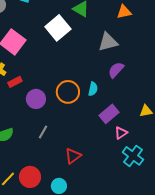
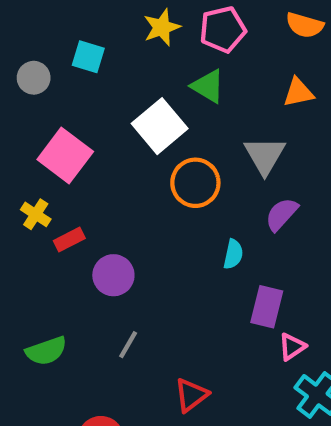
gray triangle: (108, 42) -> (265, 155), turned -45
orange circle: (68, 92) -> (195, 183), moved
purple rectangle: (109, 114) -> (267, 307), turned -36

